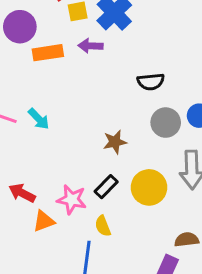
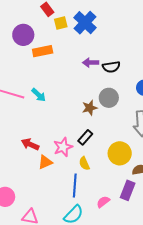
purple arrow: (90, 46) -> (91, 63), moved
gray circle: (166, 123) -> (109, 98), moved
yellow circle: (149, 187) -> (120, 153), moved
pink star: (72, 200) -> (63, 147), turned -30

